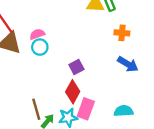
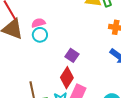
purple square: (76, 67) -> (72, 55), turned -32

